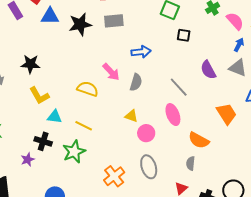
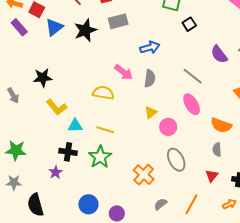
blue triangle: (50, 16) -> (54, 27), turned -30
black square: (184, 35) -> (189, 24), turned -32
yellow triangle: (131, 116) -> (151, 112), turned -48

